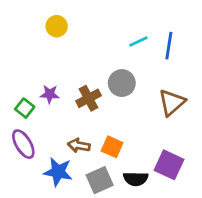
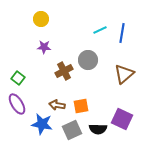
purple star: (50, 94) -> (44, 47), moved
orange square: (112, 147) -> (81, 106), turned -35

